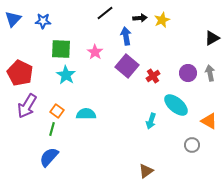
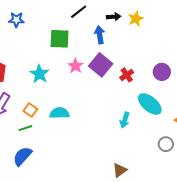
green square: (61, 49) -> (59, 39), moved
pink star: (95, 52) -> (76, 66), moved
green line: (52, 129) -> (25, 128), turned 56

